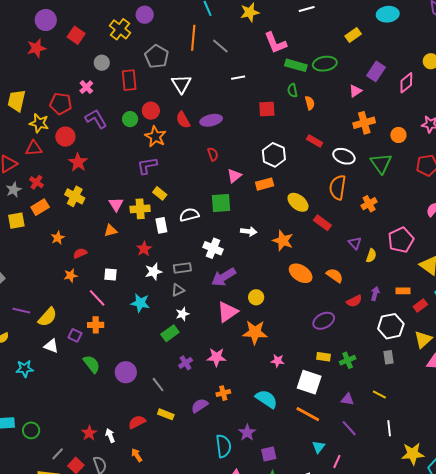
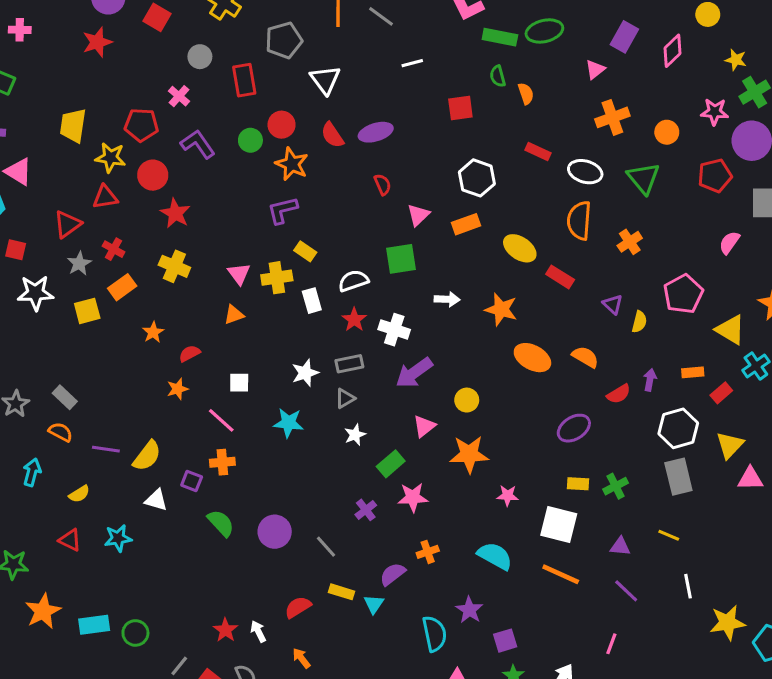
gray pentagon: (157, 56) -> (284, 40), turned 30
red star: (144, 249) -> (354, 320), moved
pink triangle: (227, 312) -> (424, 426), size x0.7
green rectangle: (170, 333) -> (391, 464), moved
gray rectangle: (389, 357) -> (678, 477), size x1.6
cyan triangle: (319, 447) -> (374, 604), moved

